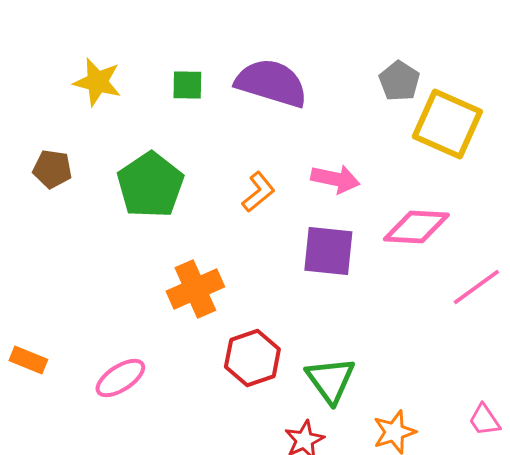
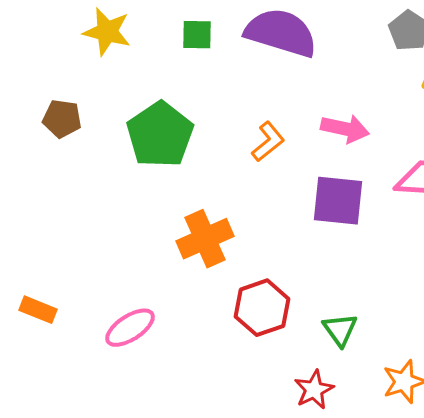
green triangle: (330, 380) -> (340, 330), size x0.7

